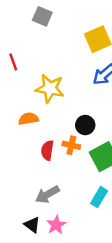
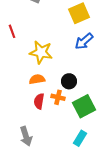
orange semicircle: (28, 119) -> (37, 79), moved
gray arrow: (47, 195) -> (26, 136), moved, turned -78

